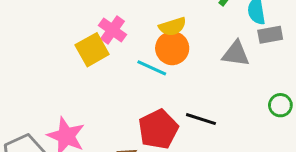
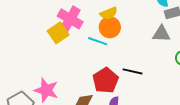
pink cross: (112, 30) -> (70, 19), size x1.4
gray triangle: (236, 54) -> (161, 34), moved

